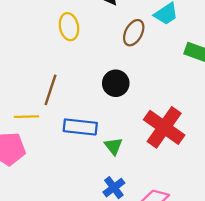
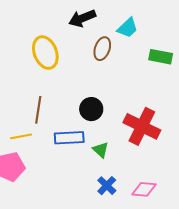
yellow ellipse: (69, 27) -> (45, 53), size x1.4
black circle: (116, 83) -> (91, 109), moved

